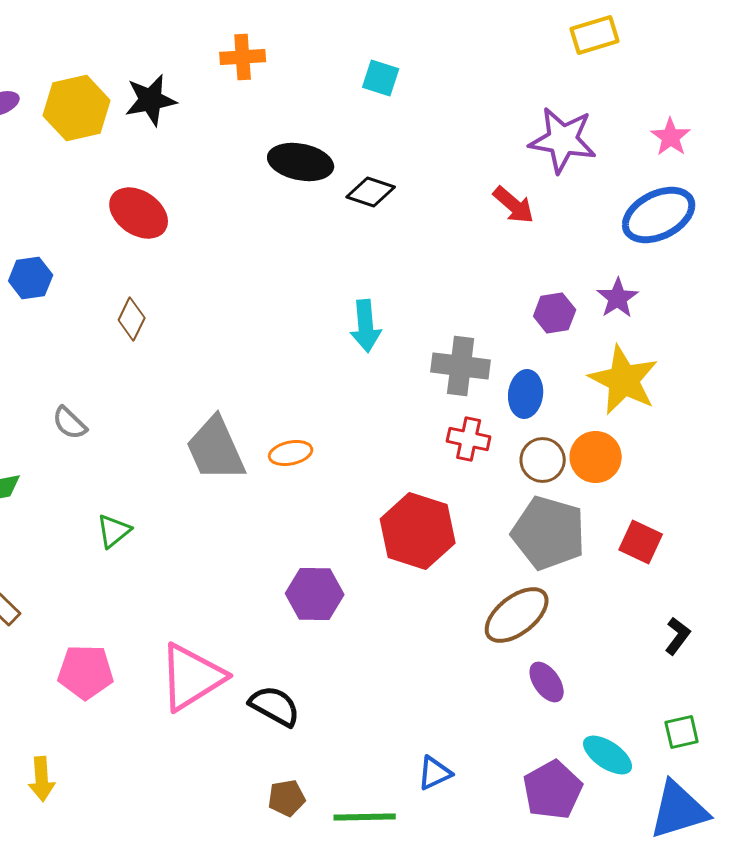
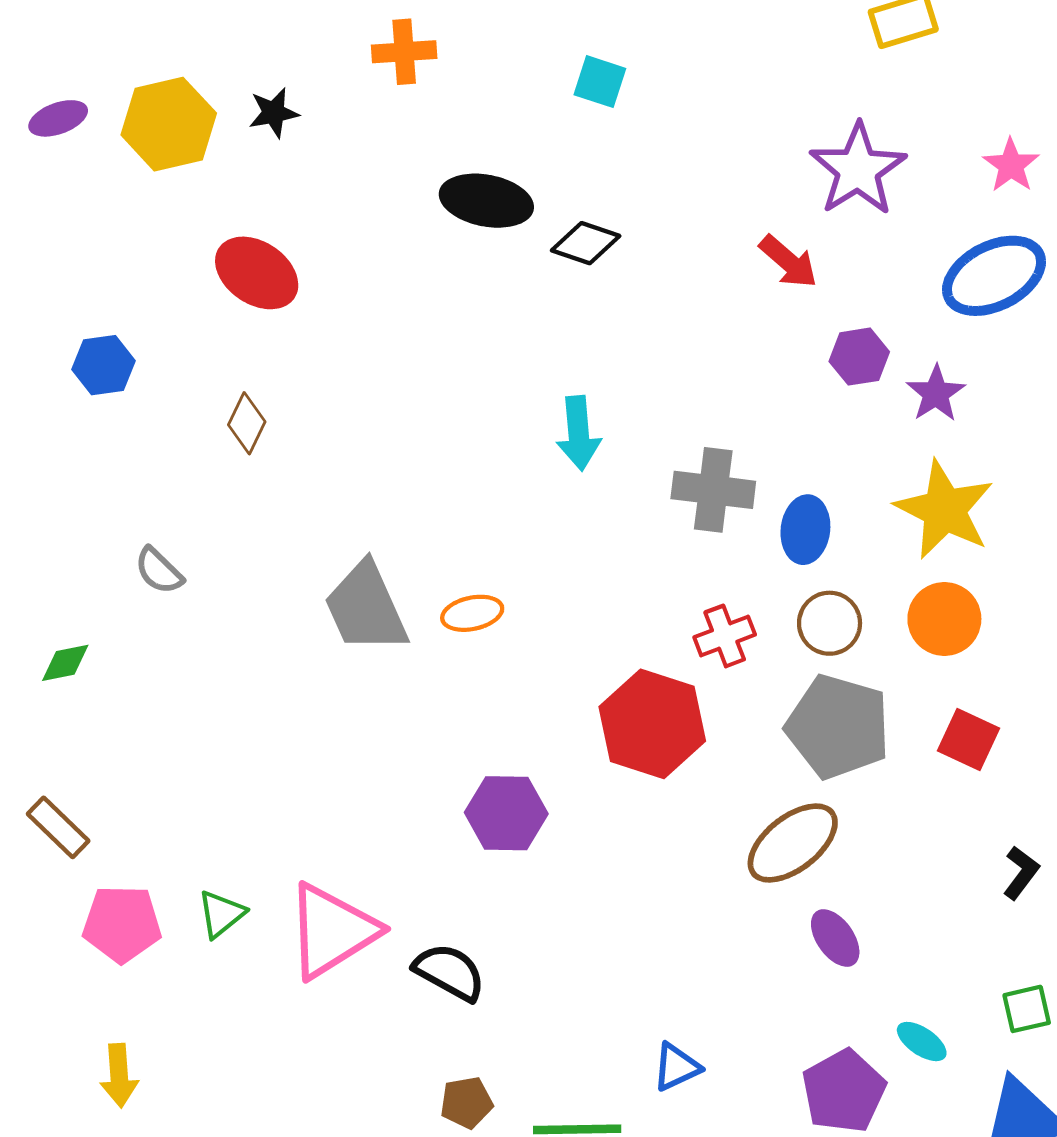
black star: (151, 100) -> (274, 113), size x0.7
purple star: (563, 140) -> (858, 169), turned 30
purple hexagon: (555, 313) -> (859, 357), moved
red cross: (469, 439) -> (725, 636), moved, turned -33
orange circle: (596, 457) -> (944, 619), moved
green triangle: (114, 531) -> (221, 914), moved
pink pentagon: (86, 672) -> (122, 924), moved
cyan ellipse: (608, 755) -> (922, 1042), size x0.7

